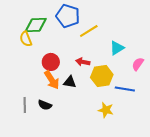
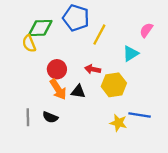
yellow line: (89, 31) -> (99, 35), turned -30
pink semicircle: (138, 64) -> (146, 30), moved
blue line: (125, 89) -> (140, 115), moved

